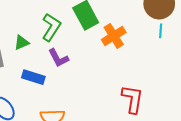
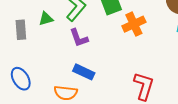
blue rectangle: (33, 77) -> (84, 72), moved

